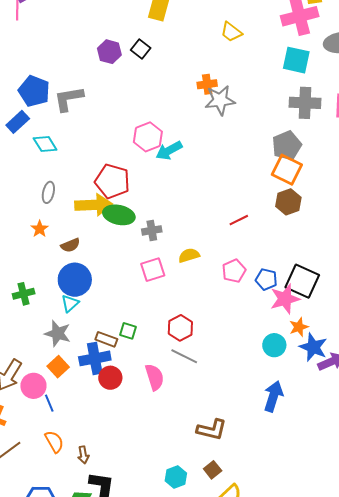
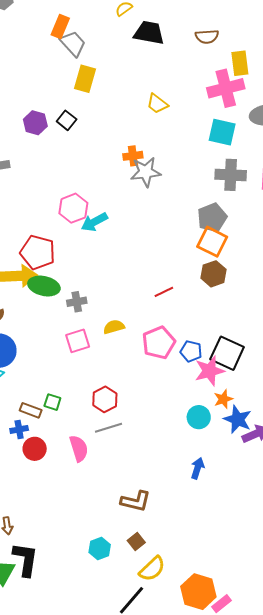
pink pentagon: (234, 271) -> (159, 343), size x1.4
gray line: (184, 356) -> (109, 428), turned -44
blue cross: (95, 358) -> (19, 429), size x0.6
blue arrow: (273, 396) -> (198, 468), size x0.7

